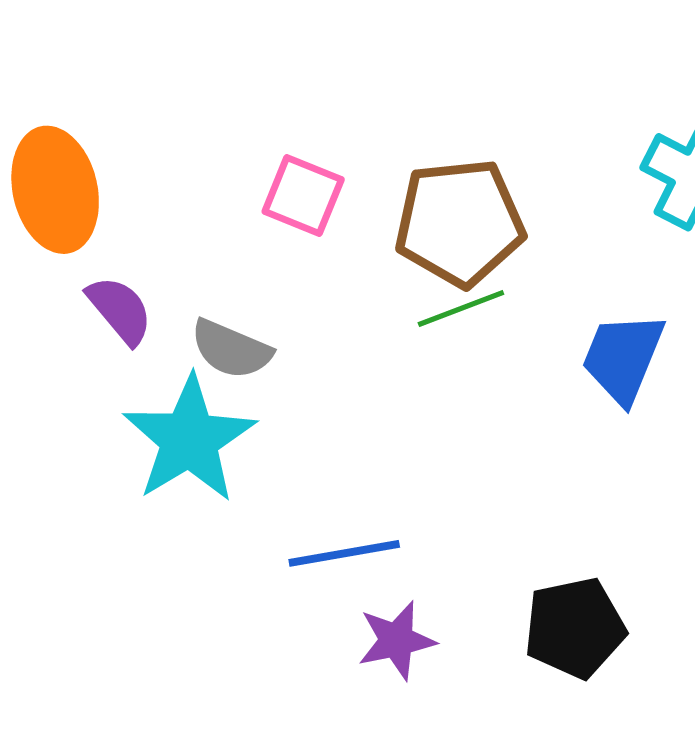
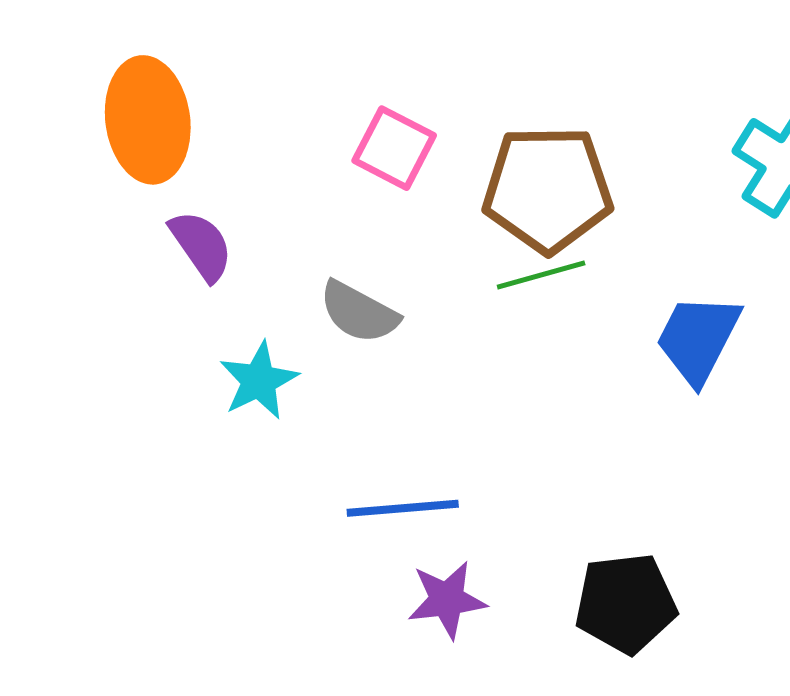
gray semicircle: (231, 349) -> (359, 312), moved
cyan star: (189, 439) -> (259, 381), size x0.6

